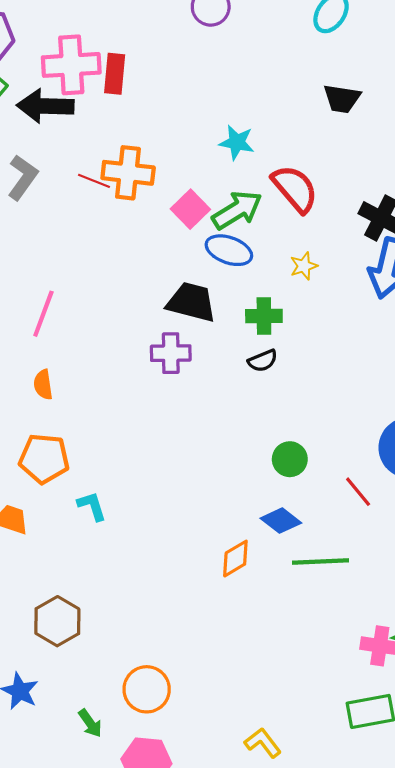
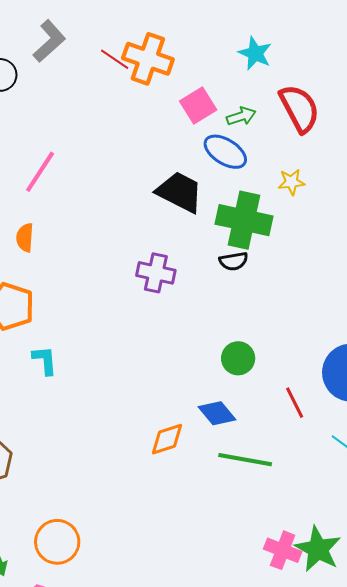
green arrow: (237, 210) -> (241, 116), size x0.6
green cross: (264, 316) -> (244, 220), size x1.6
purple cross: (171, 353) -> (156, 273), moved

